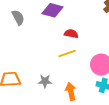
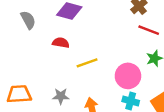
red semicircle: (71, 34) -> (61, 43), moved

